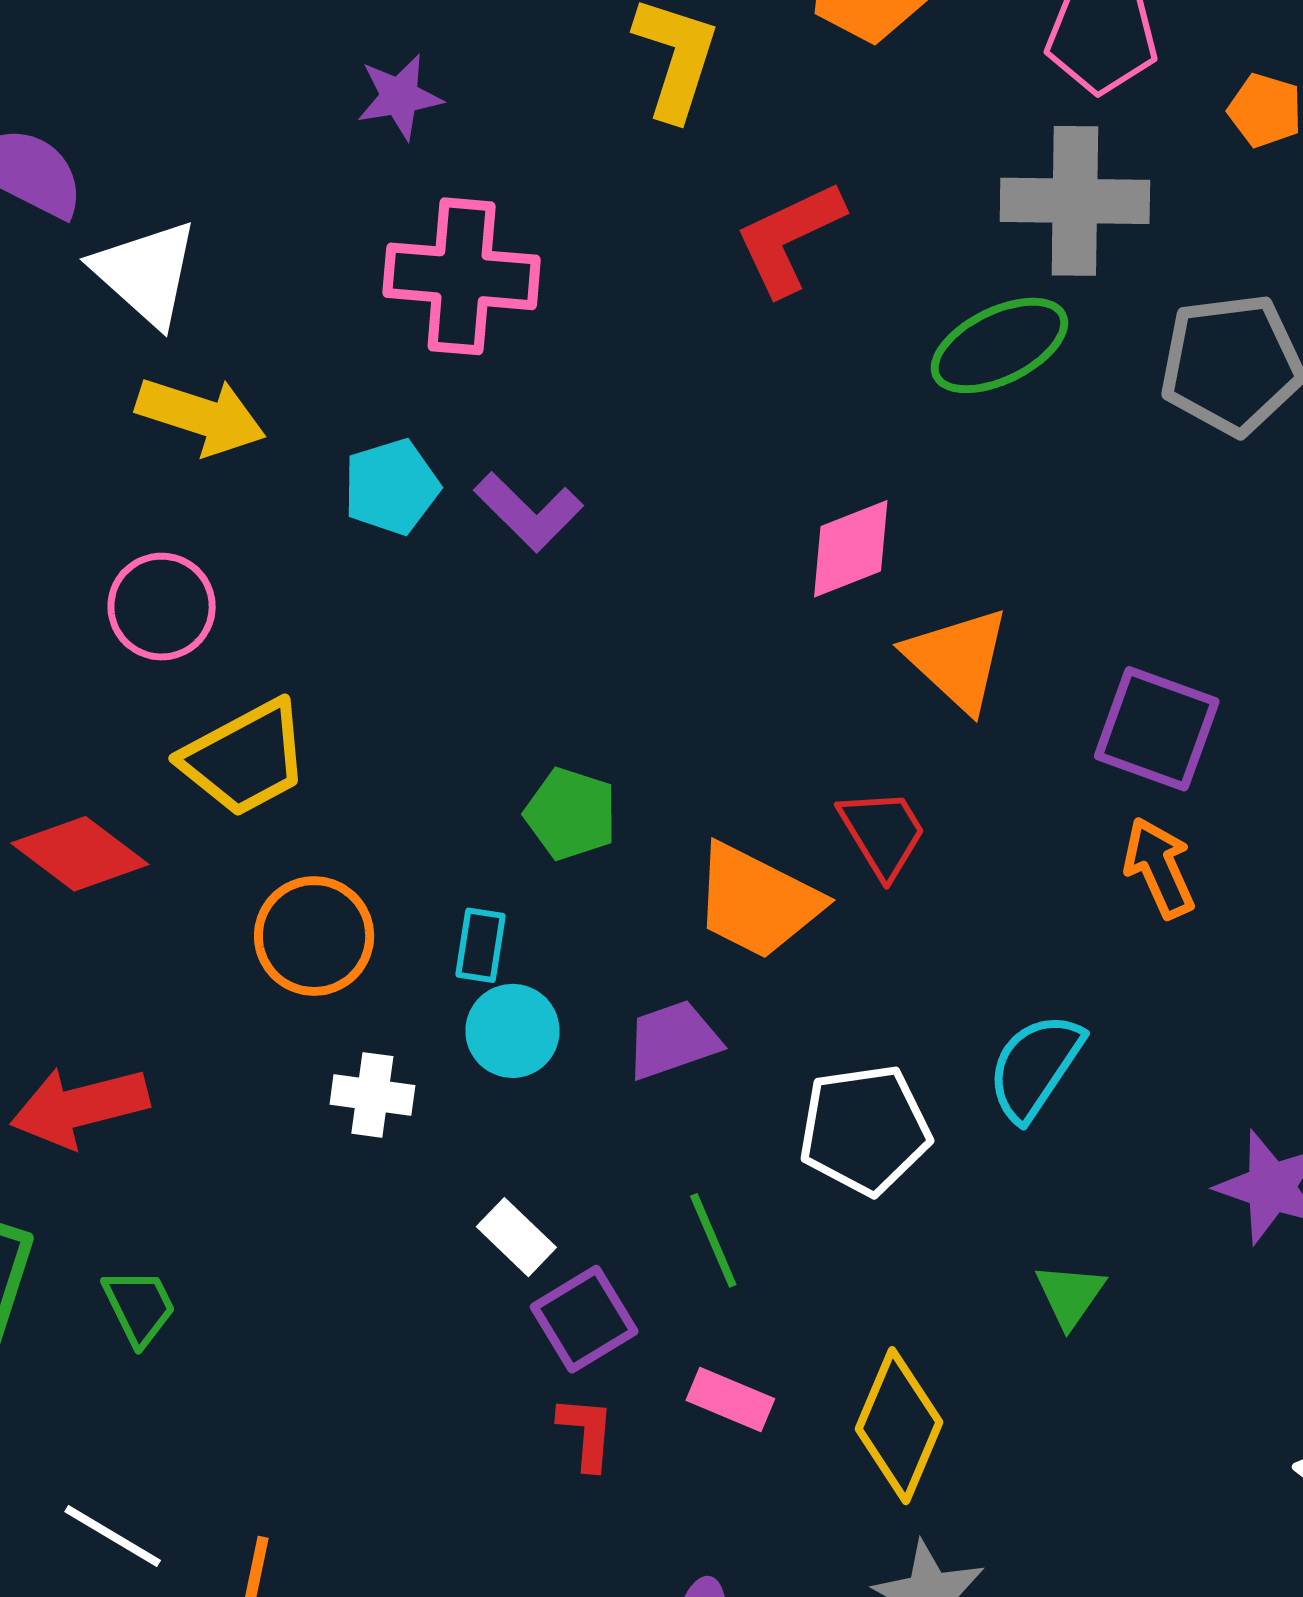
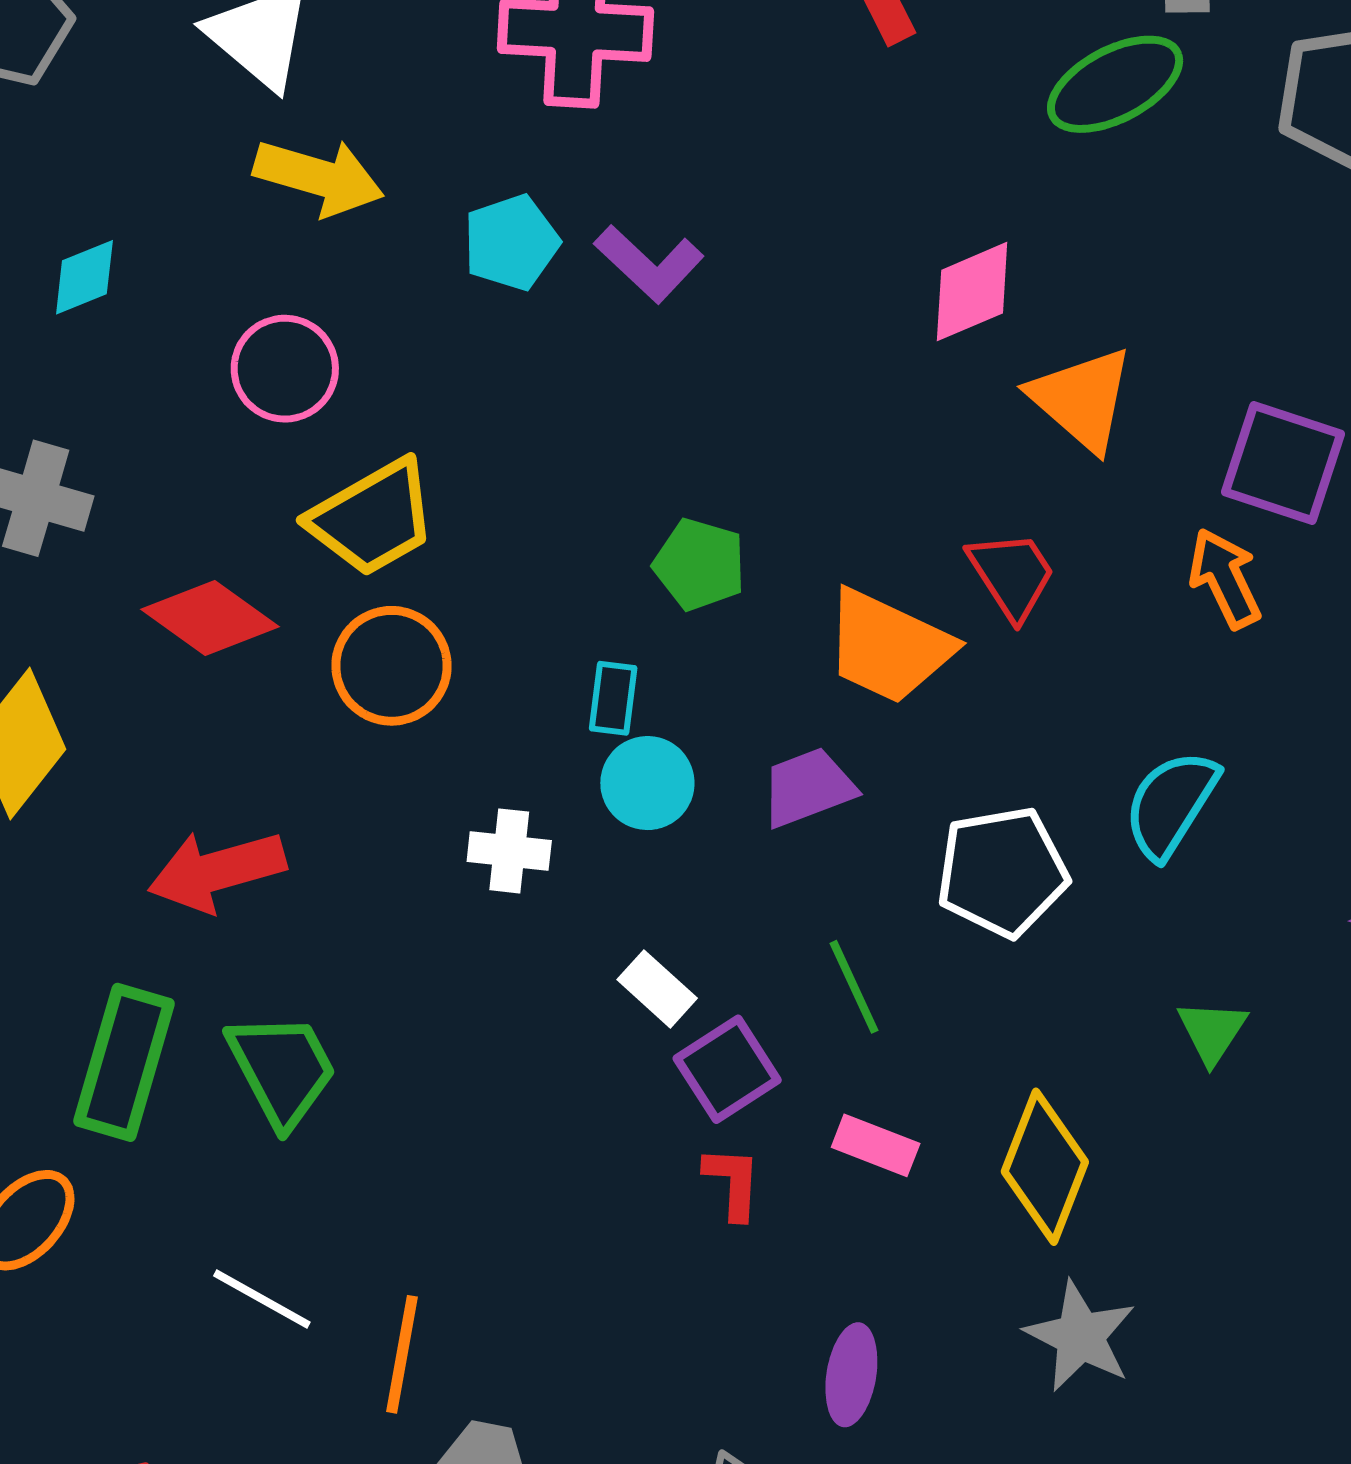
orange arrow: (1159, 868) -> (1225, 578), moved
orange circle: (314, 936) -> (391, 666), moved
green trapezoid: (139, 1307) -> (282, 1069), size x1.5

